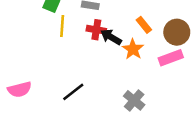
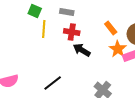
black arrow: (111, 37) -> (82, 50), moved
orange star: (133, 49) -> (118, 49), moved

